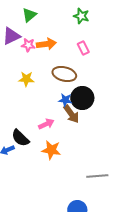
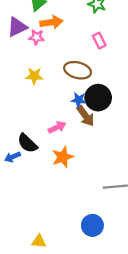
orange arrow: (46, 44) -> (51, 22), moved
orange star: (51, 150) -> (63, 157), turned -30

